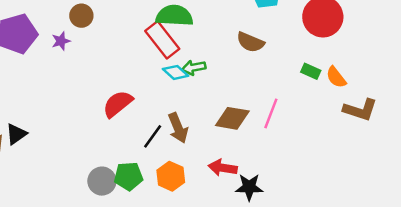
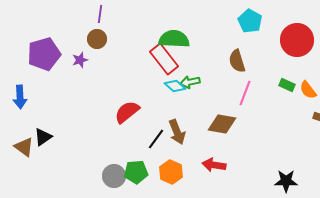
brown semicircle: (250, 42) -> (237, 61), turned 50
pink line: (271, 113) -> (245, 93), moved
black star: (249, 187) -> (286, 181), moved

